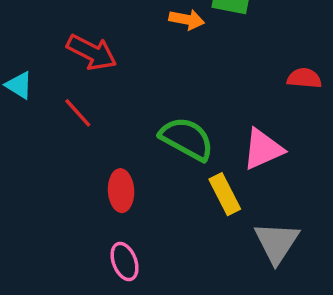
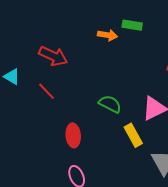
green semicircle: (187, 139) -> (110, 104), size x0.7

